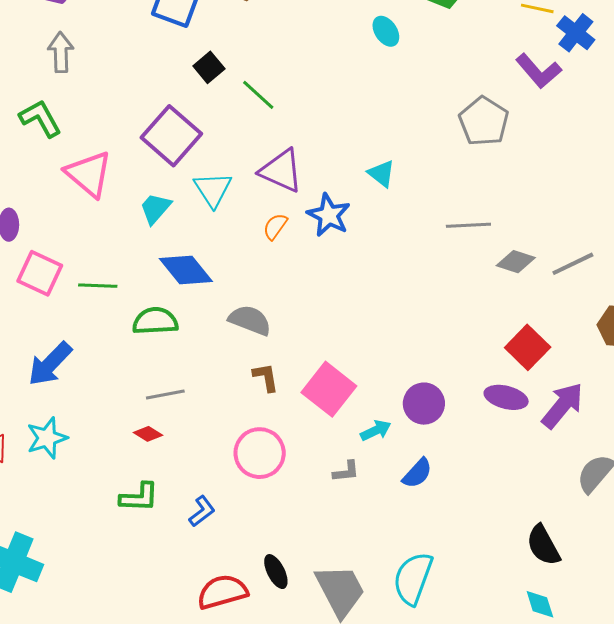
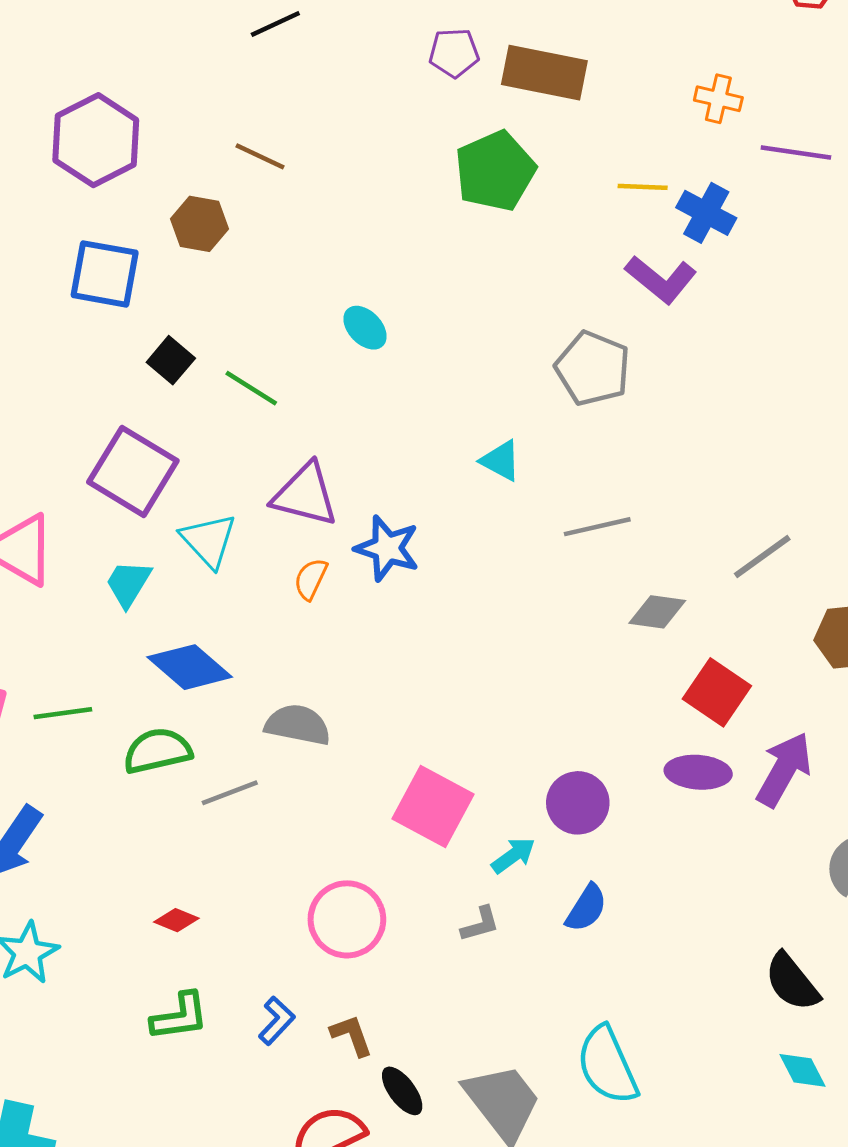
cyan ellipse: (386, 31) -> (365, 328), moved
cyan triangle: (381, 174) -> (501, 461), moved
gray diamond: (516, 262) -> (657, 612), moved
brown L-shape: (266, 377) -> (352, 1035), moved
gray line: (165, 395) -> (230, 793), moved
cyan semicircle: (413, 578) -> (607, 1065), turned -34

